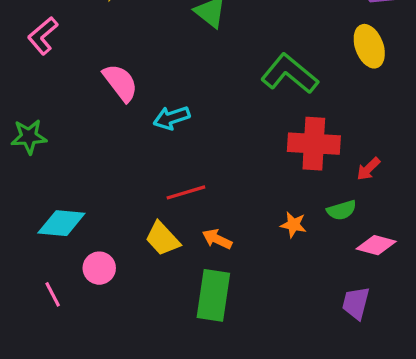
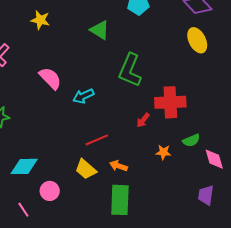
green L-shape: (289, 74) -> (130, 70), moved, turned -100
red arrow: (368, 169) -> (143, 120), moved
pink diamond: (376, 245) -> (214, 159), turned 65

